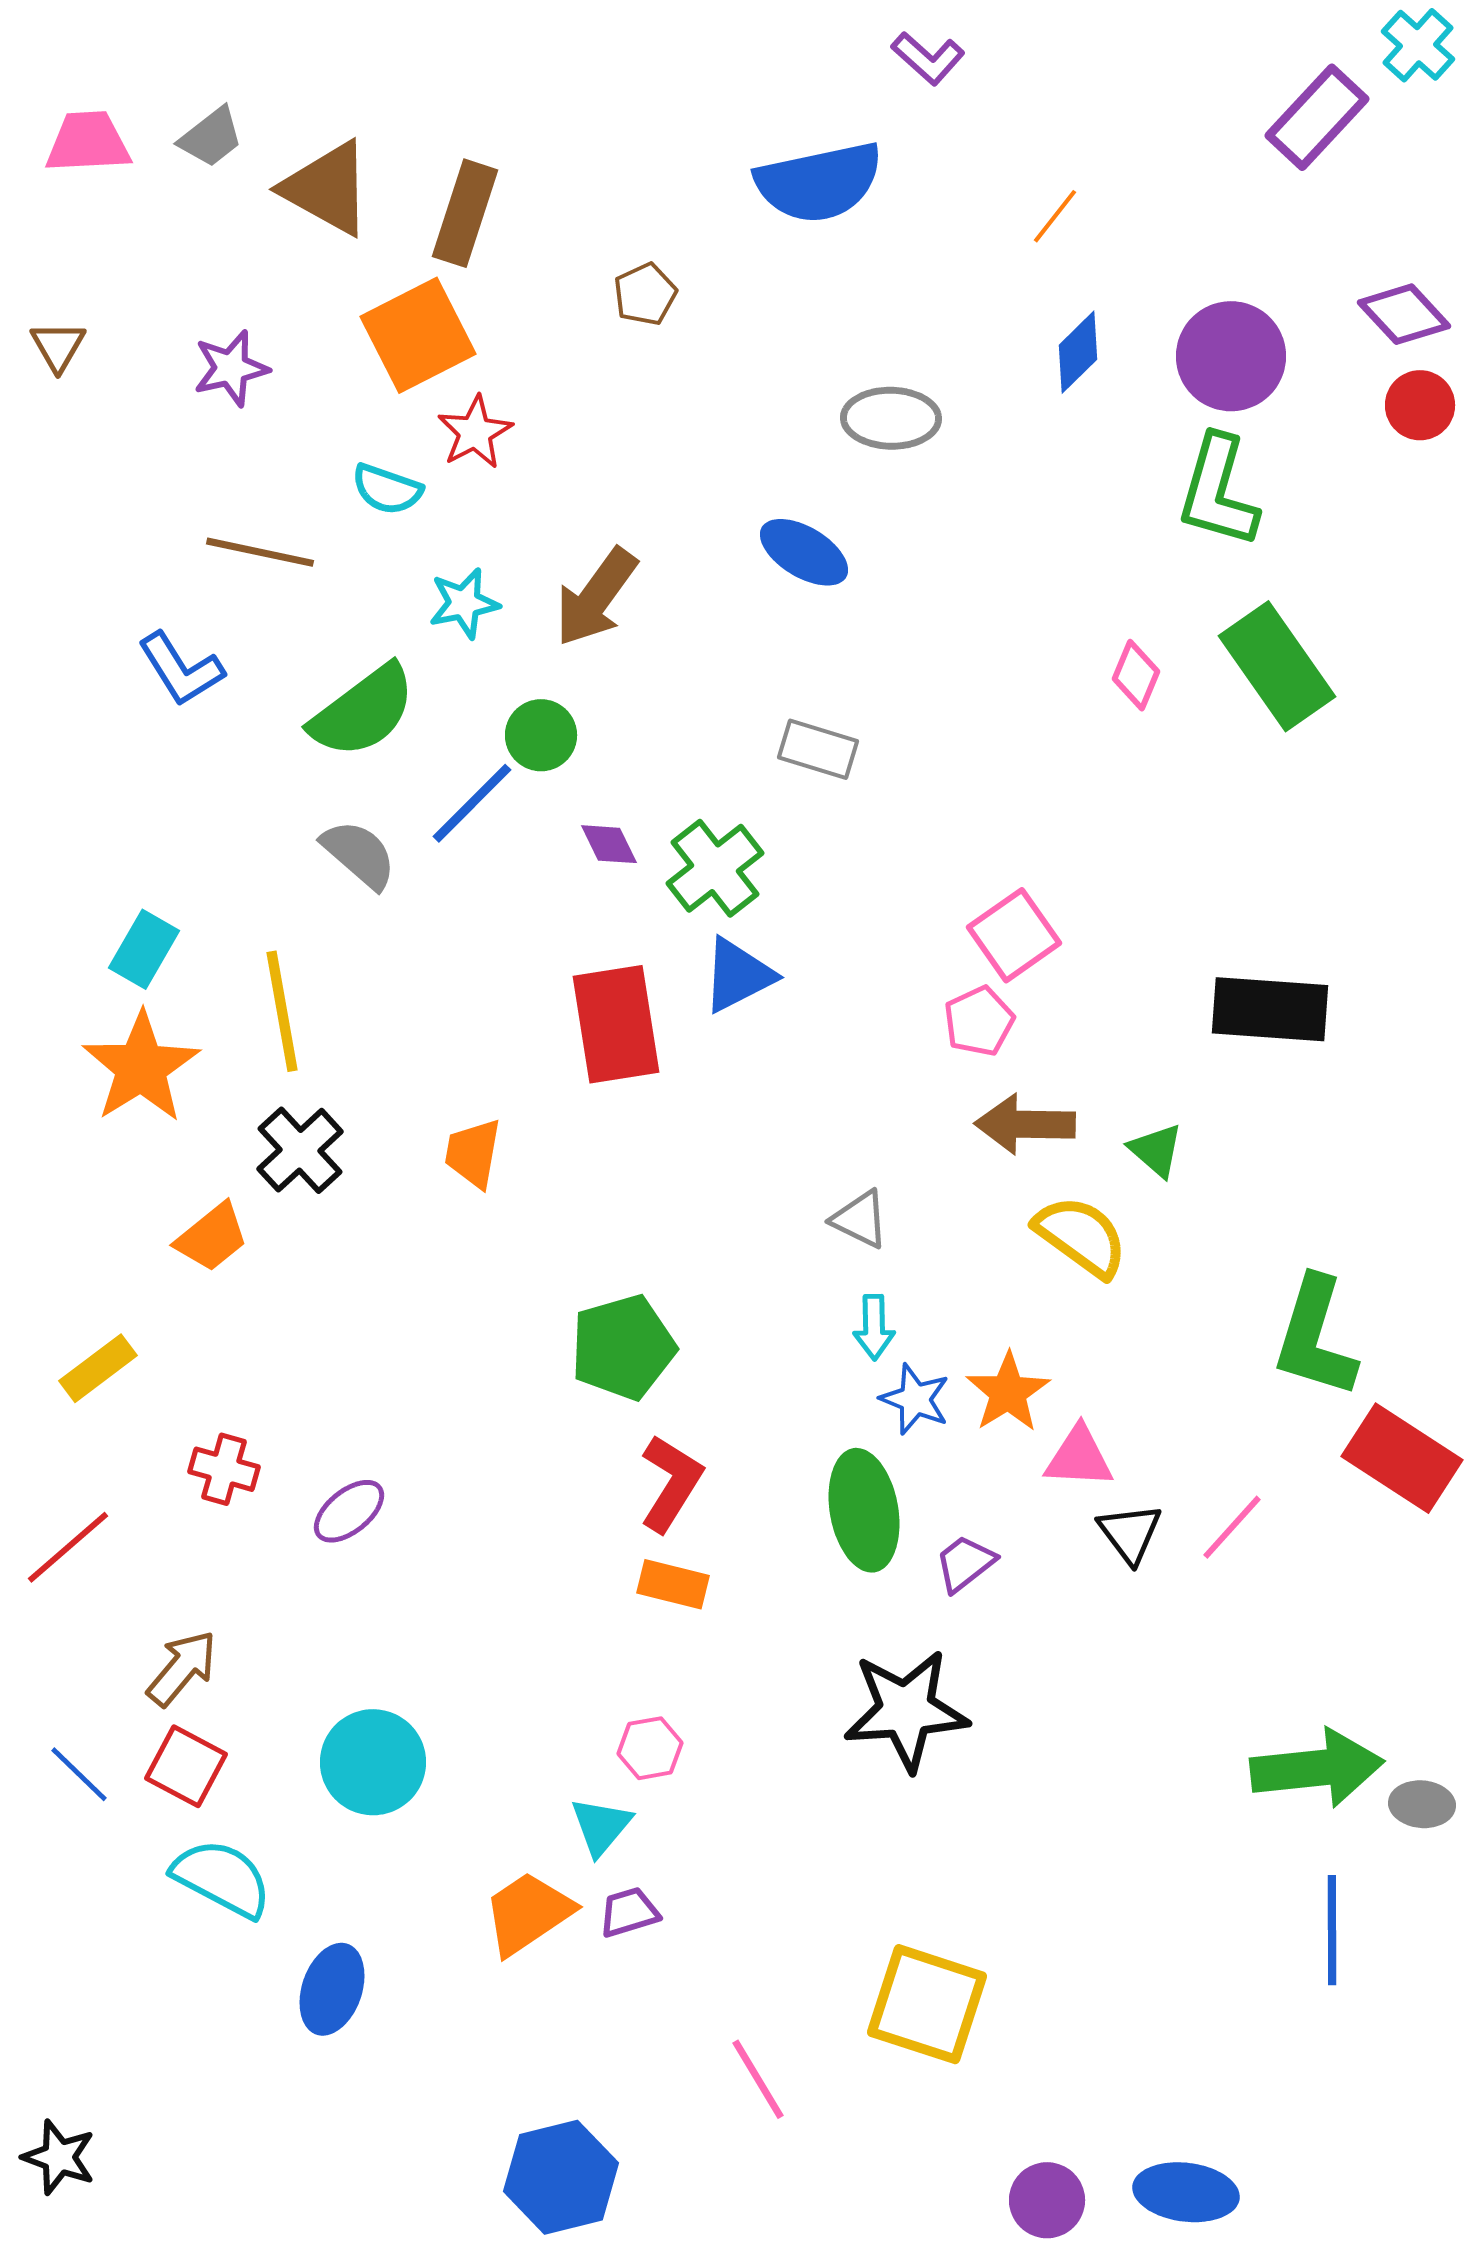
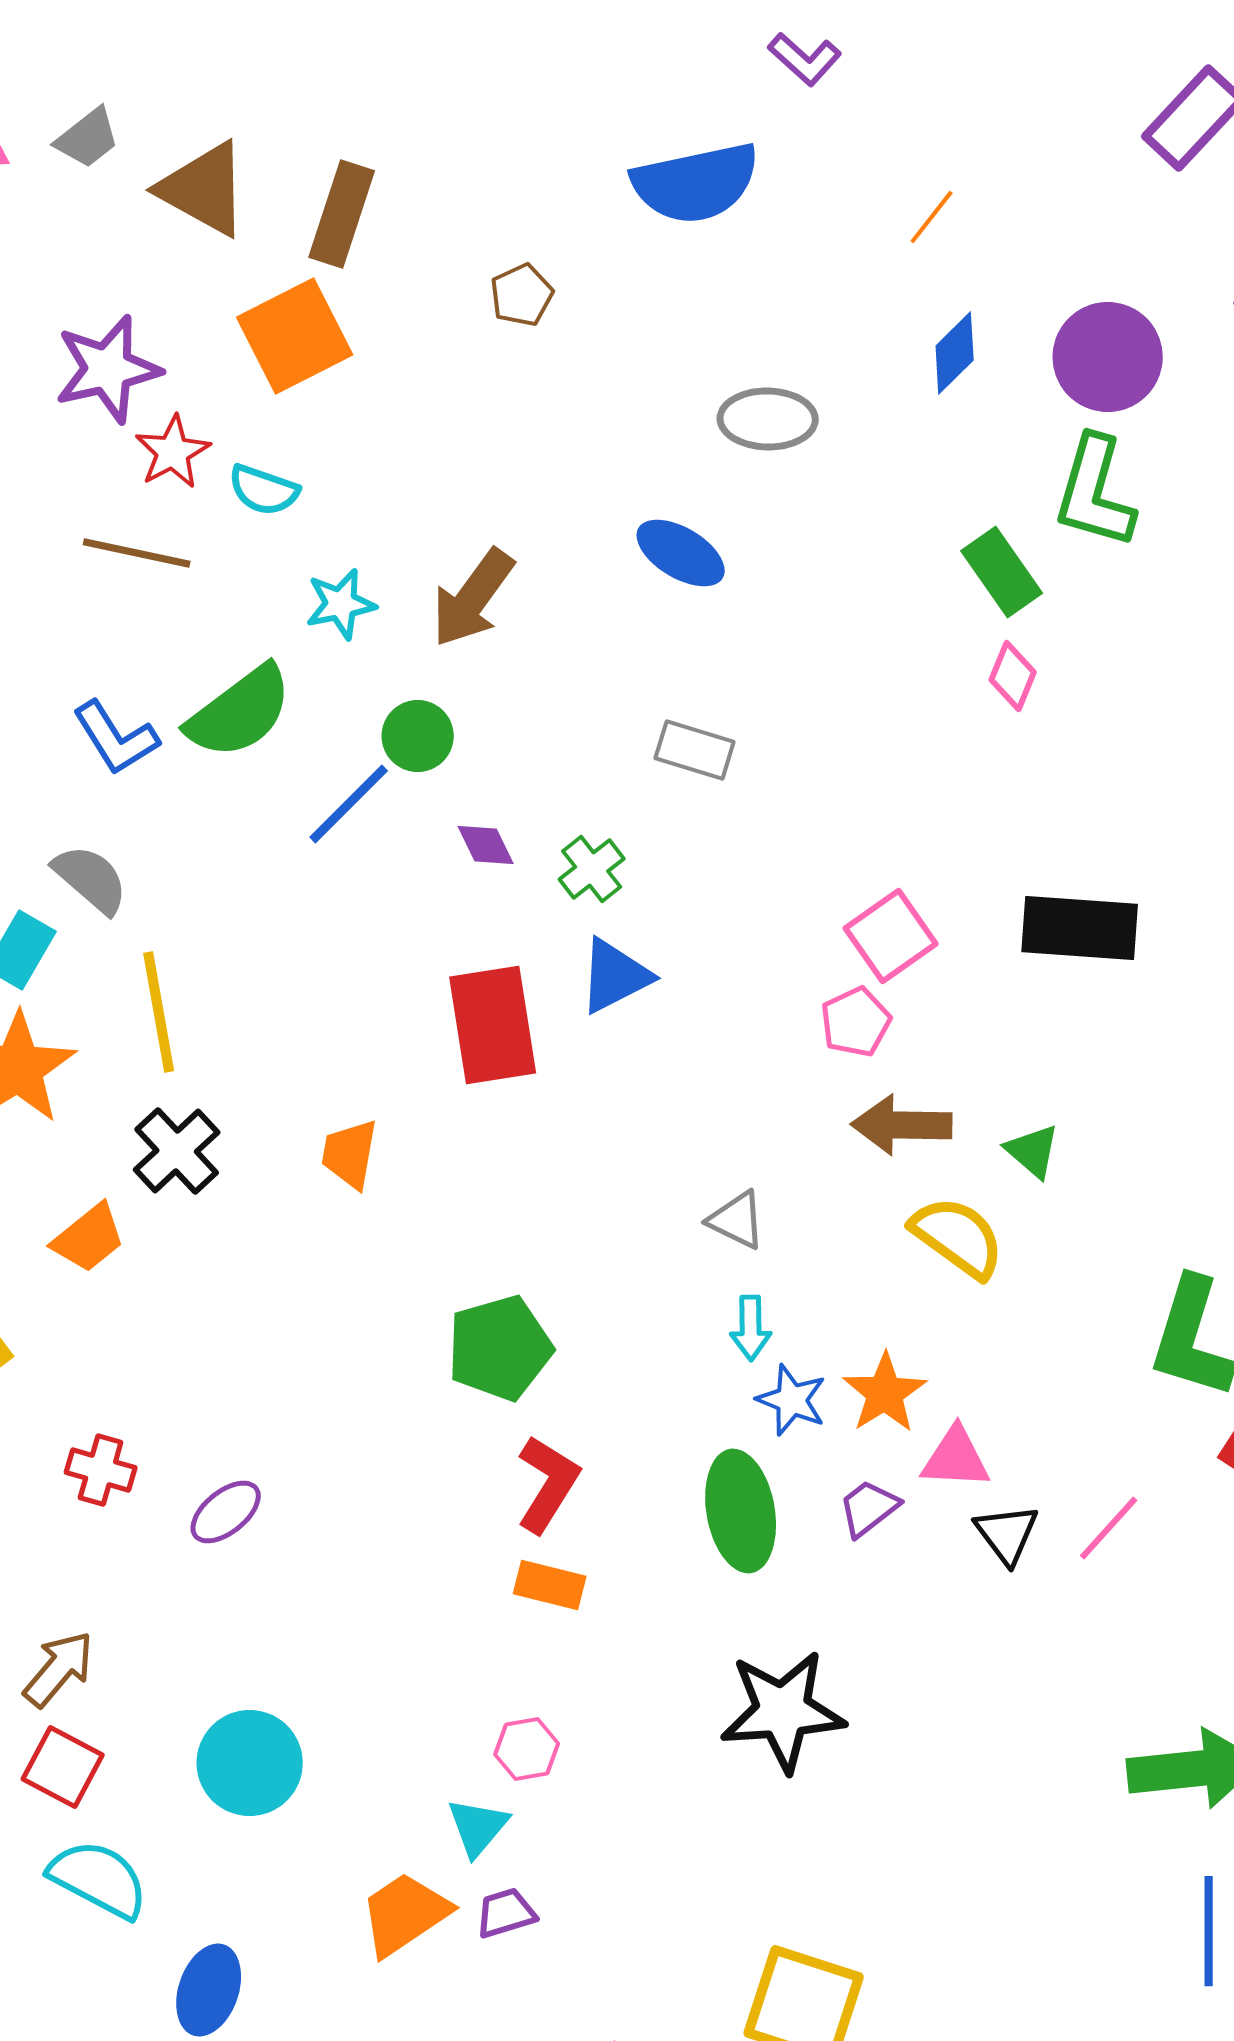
purple star: (231, 368) -> (108, 369), size x1.4
red star: (475, 432) -> (173, 452), moved
green rectangle: (1277, 666) -> (1002, 572), moved, size x0.7
blue L-shape: (181, 669) -> (116, 738), moved
gray semicircle: (359, 854) -> (91, 879), moved
green cross: (715, 868) -> (592, 869), size x0.7
black rectangle: (1270, 1009) -> (1080, 928), moved
purple trapezoid: (965, 1563) -> (869, 1508), moved

